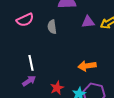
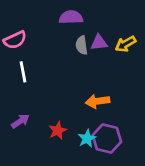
gray semicircle: (52, 27) -> (82, 45), moved
white line: (31, 63) -> (23, 72), moved

